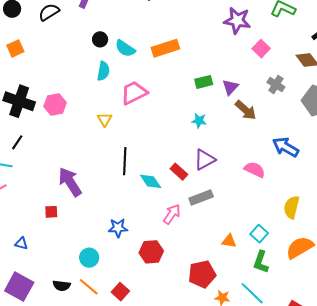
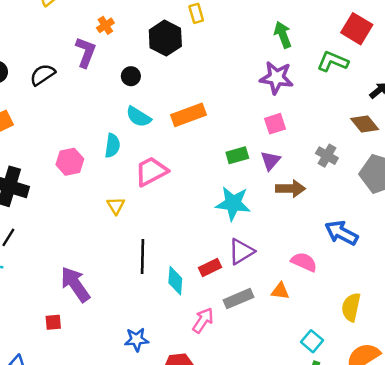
black circle: (100, 39) -> (131, 76), moved
pink square: (261, 49) -> (275, 124), moved, turned 30
pink hexagon: (55, 105) -> (70, 162), moved
brown arrow: (246, 110) -> (290, 189), turned -40
cyan star: (199, 121) -> (233, 203), size x1.8
red rectangle: (179, 172) -> (210, 267), turned -66
cyan diamond: (151, 181) -> (175, 281), turned 40
orange triangle: (229, 241) -> (280, 291), moved

